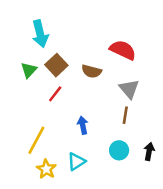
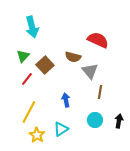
brown square: (56, 65) -> (45, 65), moved
gray triangle: (129, 89) -> (90, 71), moved
red line: (55, 94) -> (27, 79), moved

